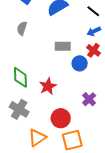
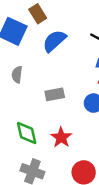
gray rectangle: (63, 46) -> (55, 94), moved

